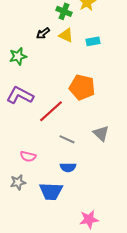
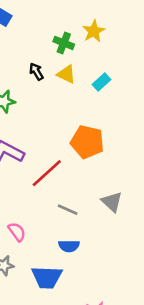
black arrow: (43, 33) -> (36, 72), turned 96
cyan rectangle: (93, 41) -> (101, 82), turned -32
pink semicircle: (28, 156) -> (17, 232), turned -140

